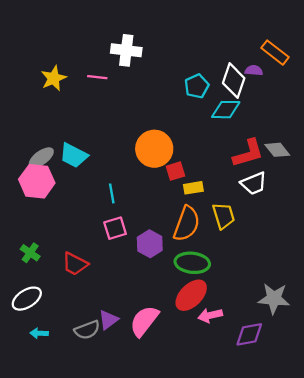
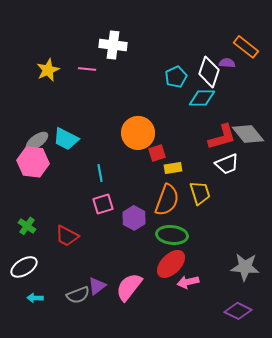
gray diamond: (277, 150) -> (248, 134), size x1.4
purple diamond: (249, 334) -> (238, 311), moved, turned 36

